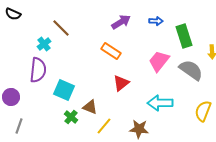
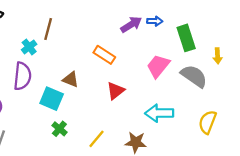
purple arrow: (121, 22) -> (131, 25), moved
brown line: (61, 28) -> (48, 29), turned 60
brown triangle: (90, 107) -> (71, 79), moved

